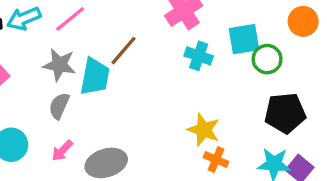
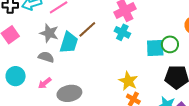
cyan square: (244, 39) -> (155, 48), moved
cyan cross: (199, 56) -> (122, 32), moved
gray semicircle: (59, 106) -> (46, 57), turned 77

